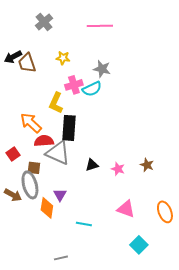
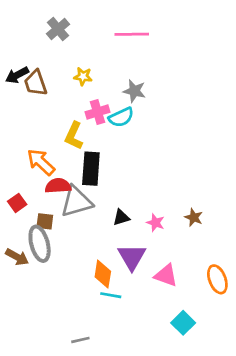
gray triangle: (58, 153) -> (76, 202), turned -40
purple triangle: (60, 195) -> (132, 257), moved, size x1.6
orange diamond: (47, 208) -> (103, 274), moved

